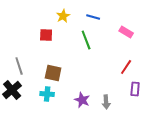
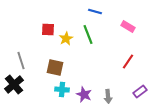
yellow star: (63, 16) -> (66, 39), moved
purple rectangle: (135, 89) -> (140, 92), moved, turned 48
cyan cross: (47, 94) -> (62, 90), moved

